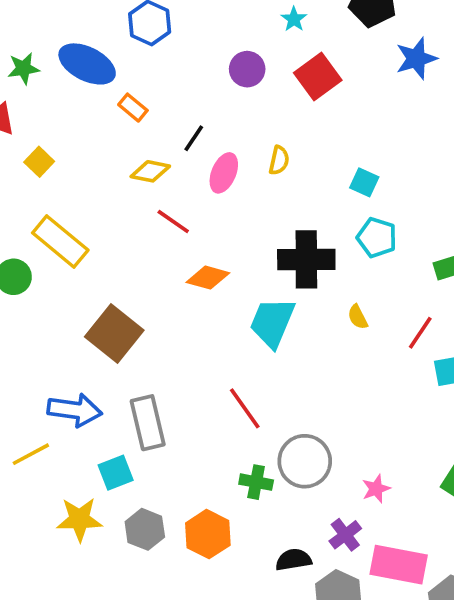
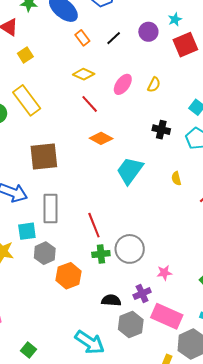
cyan star: (294, 19) -> (175, 19), moved
black line: (194, 138) -> (114, 38), moved
black cross: (306, 259) -> (161, 130), moved, size x0.6
brown square: (114, 334) -> (44, 156), turned 32
red line: (245, 408) -> (94, 225), moved
green cross: (256, 482) -> (101, 254), turned -30
gray hexagon: (145, 529) -> (45, 253), moved

